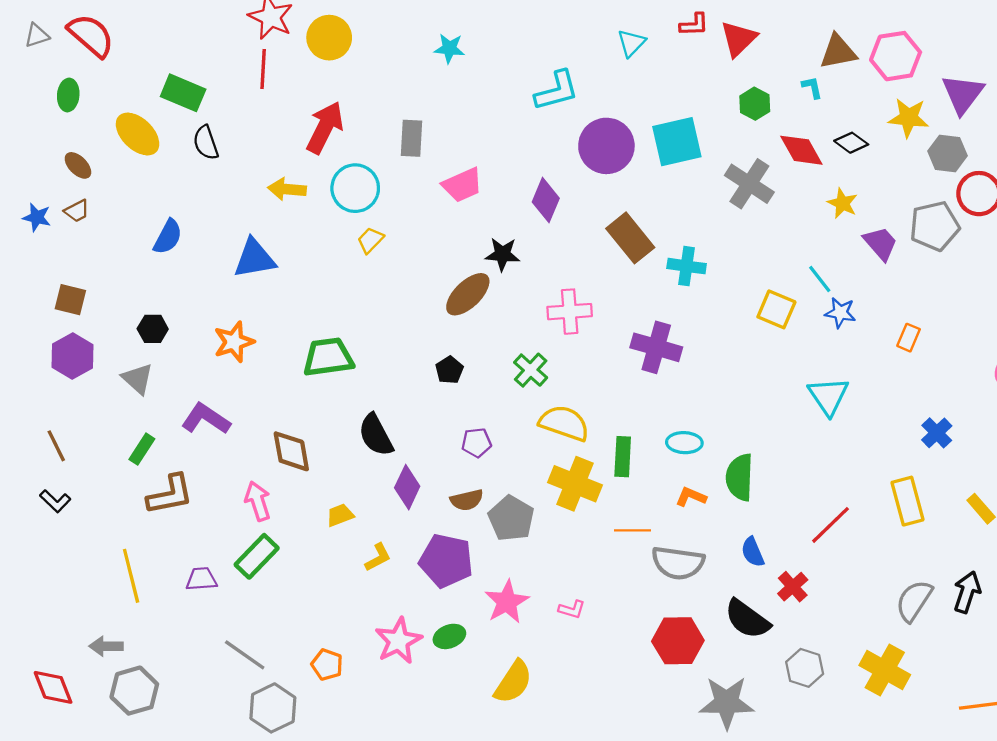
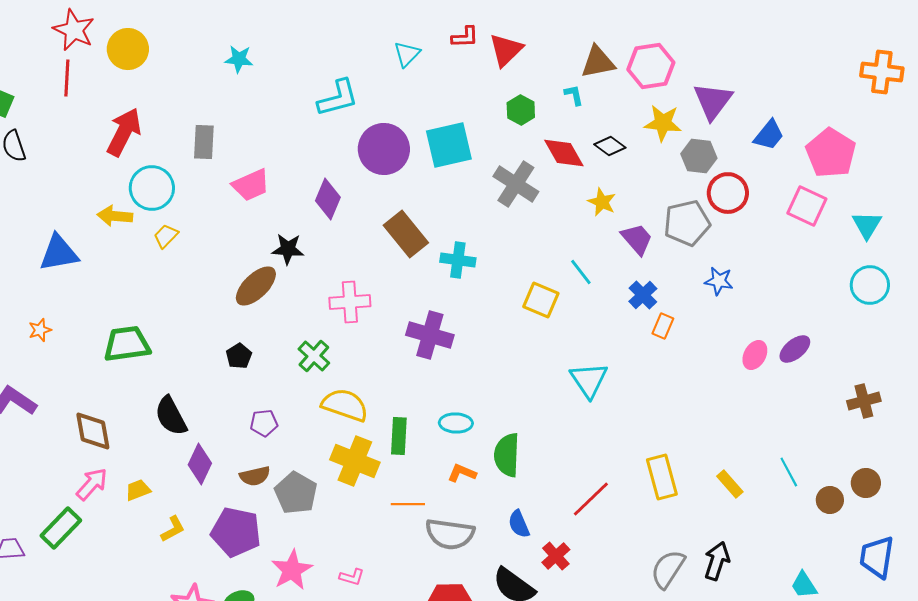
yellow arrow: (287, 189) -> (115, 216), moved
blue star: (840, 313) -> (719, 281), moved
orange star: (234, 342) -> (40, 330), size x0.6
blue cross: (937, 433) -> (643, 295), moved
pink arrow: (258, 501) -> (92, 484), moved, turned 60

